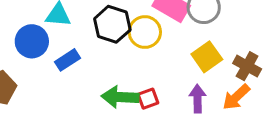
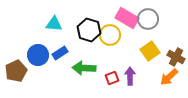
blue circle: (32, 41) -> (38, 55), moved
green arrow: (120, 97) -> (84, 68), moved
purple arrow: (197, 99) -> (130, 76), moved

